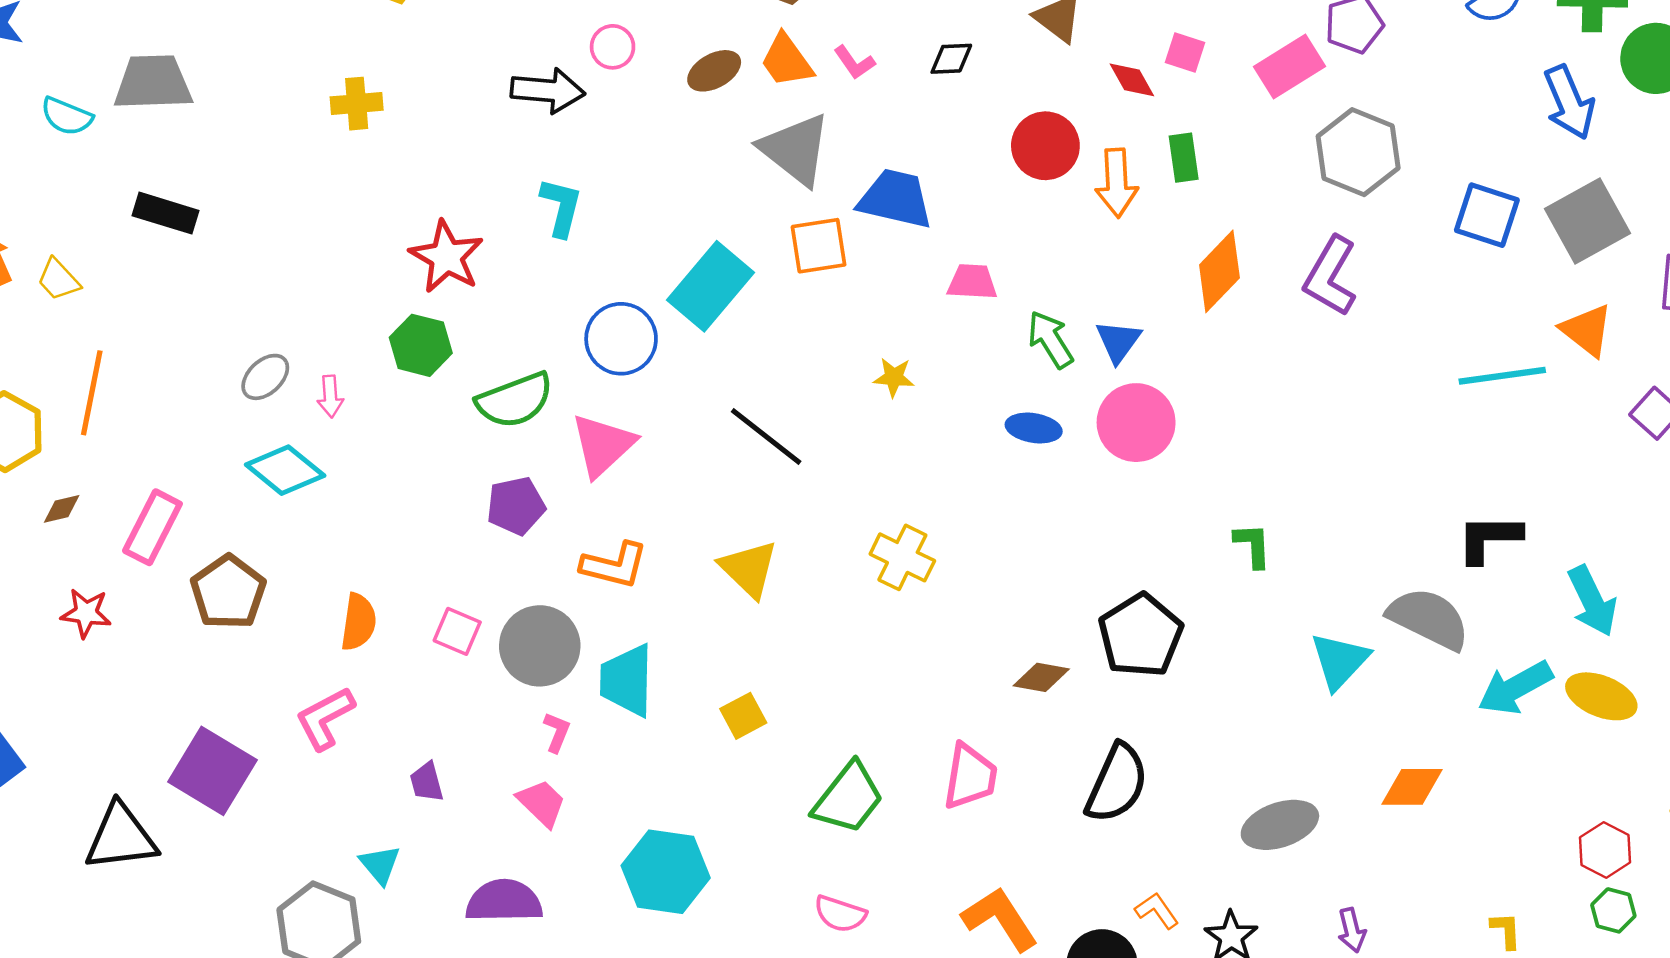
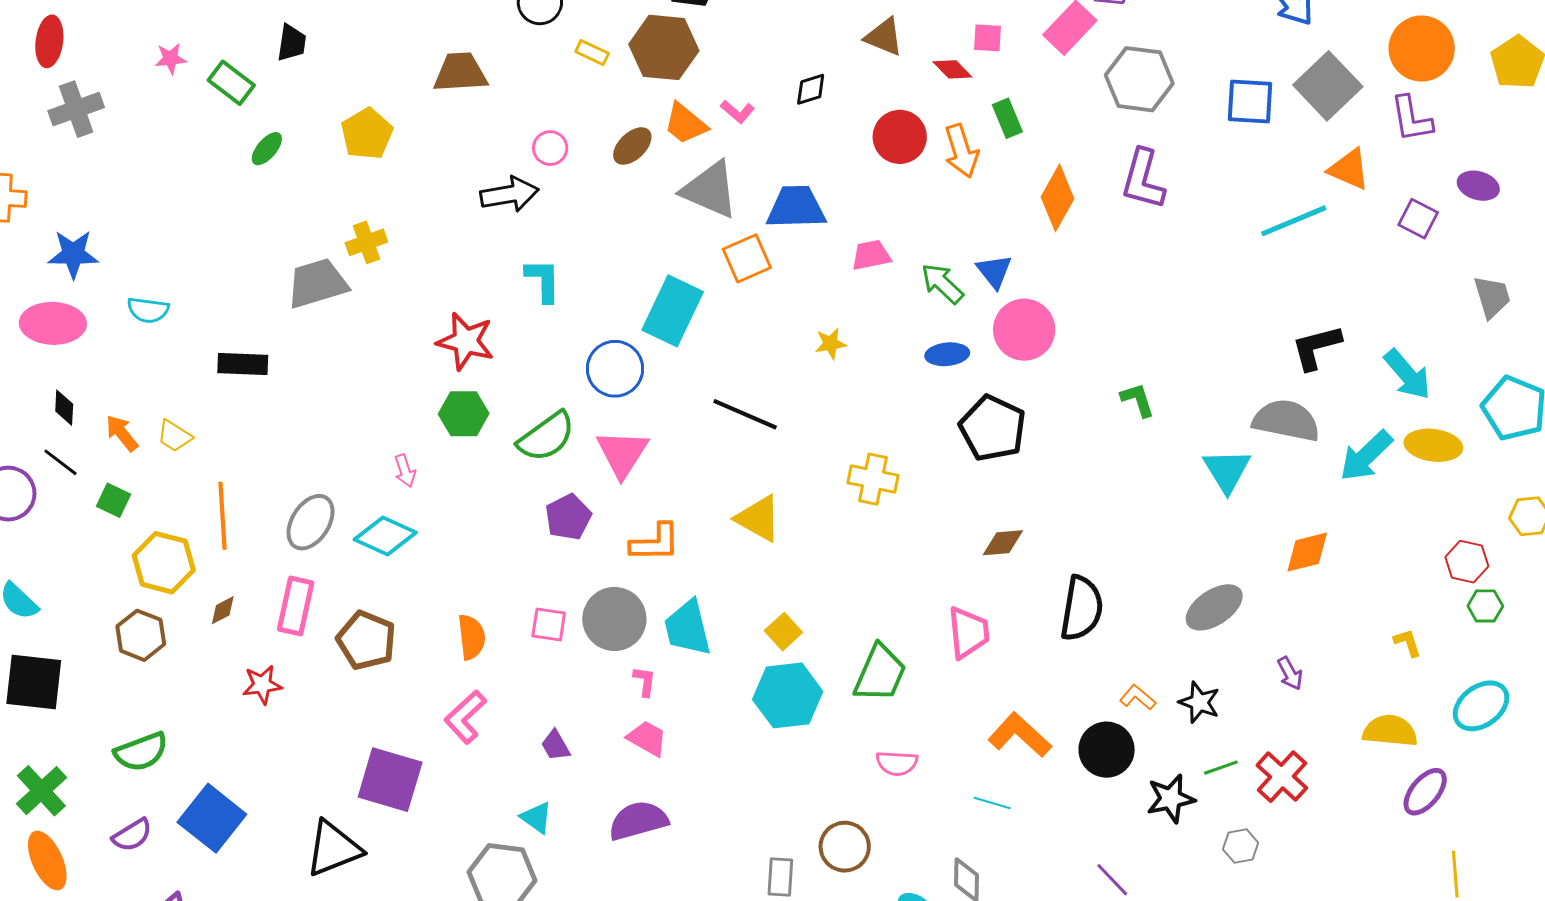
gray trapezoid: (153, 83) -> (317, 283), moved
gray ellipse: (265, 377) -> (311, 522), moved, size x1.4
black pentagon: (1141, 635) -> (993, 428), moved
cyan hexagon: (666, 872) -> (788, 695), moved

